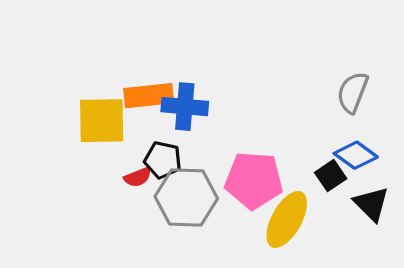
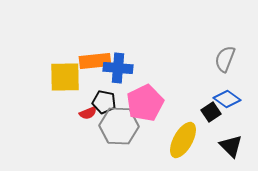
pink pentagon: (254, 180) -> (145, 103), moved, turned -30
black triangle: (371, 204) -> (231, 146), moved

